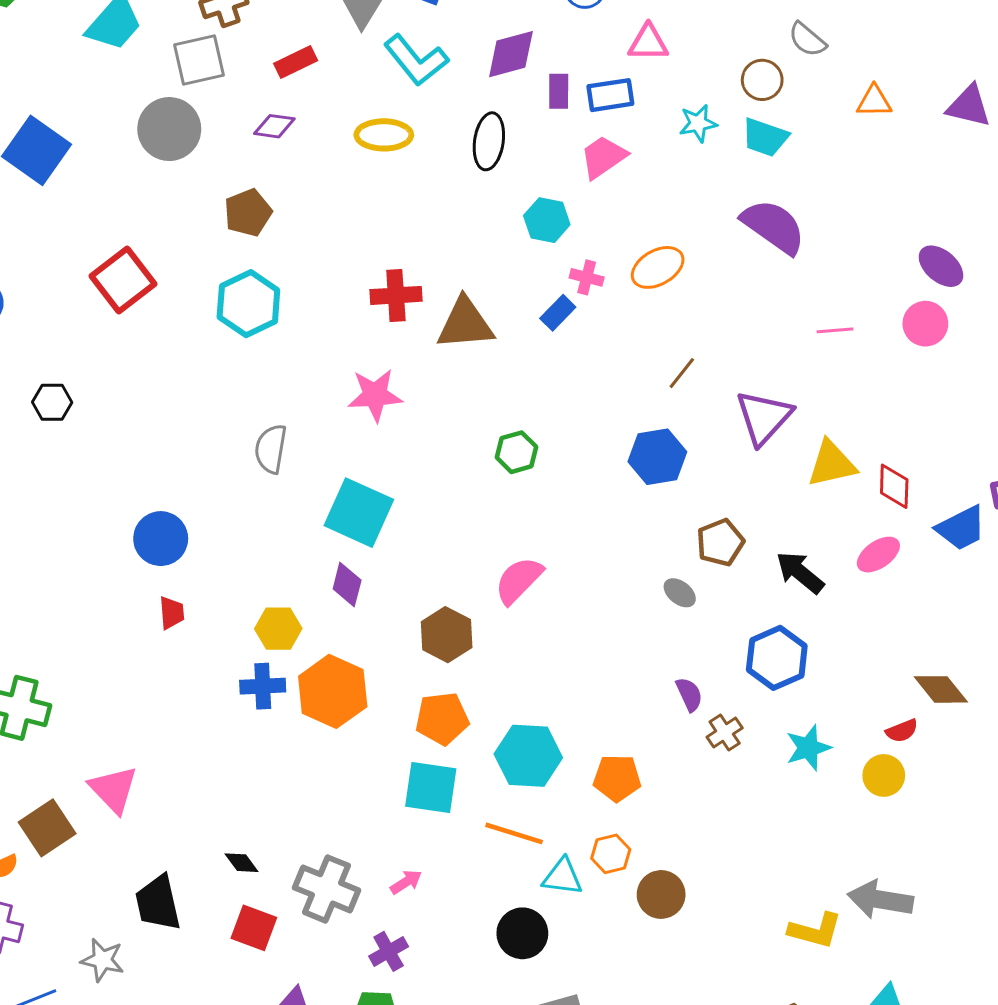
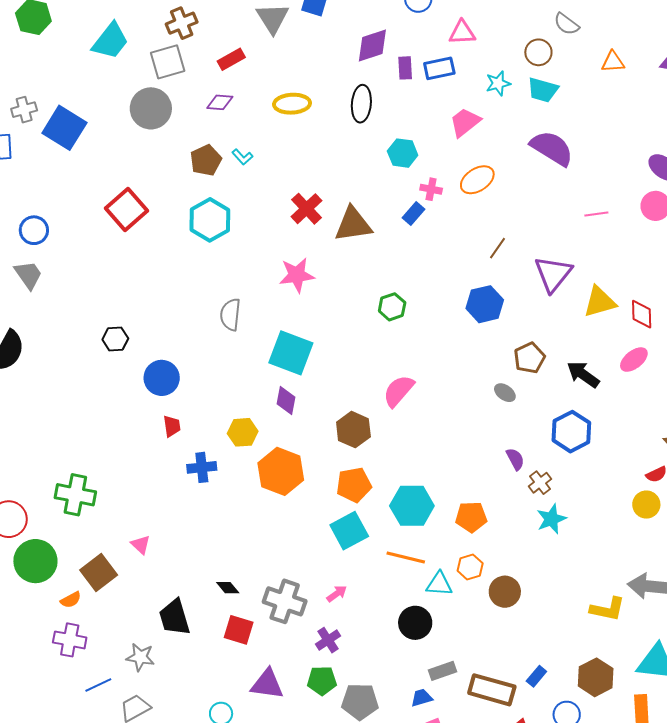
cyan L-shape: (416, 60) -> (242, 157), moved, size x0.5
pink trapezoid: (603, 157) -> (465, 122), moved
red cross: (396, 295) -> (306, 209), turned -36
black hexagon: (52, 402) -> (115, 339), moved
blue cross: (263, 686) -> (202, 467), moved
cyan star: (808, 748) -> (551, 519), moved
cyan square: (431, 788) -> (349, 531), turned -33
pink triangle: (113, 789) -> (141, 545), size x0.6

